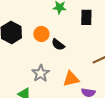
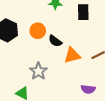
orange triangle: (71, 79) -> (72, 55), moved

